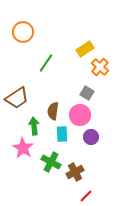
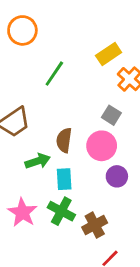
green arrow: (34, 126) -> (38, 161), turned 78
cyan rectangle: (62, 134) -> (64, 179), moved
pink star: (23, 148) -> (22, 212), moved

